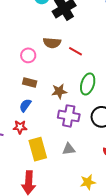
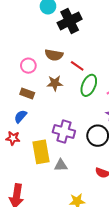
green ellipse: (88, 84) -> (89, 85), moved
brown star: (59, 91) -> (55, 83), moved
yellow rectangle: (38, 149) -> (41, 152), moved

